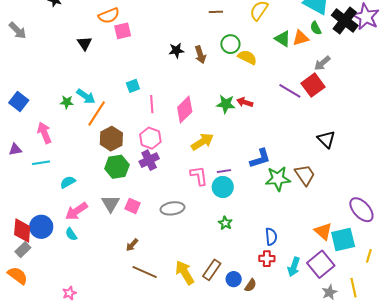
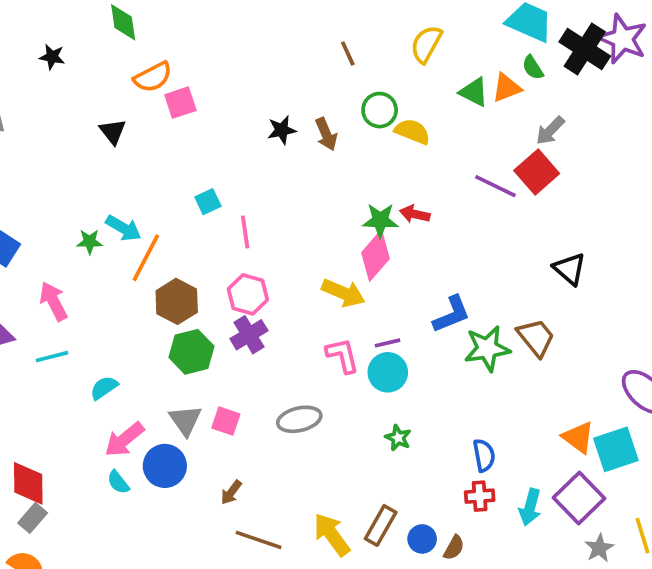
brown line: (216, 12) -> (348, 54), turned 72
pink diamond: (185, 110) -> (376, 256), moved
yellow arrow: (202, 142) -> (343, 293), turned 60
blue circle: (41, 227) -> (165, 466), moved

